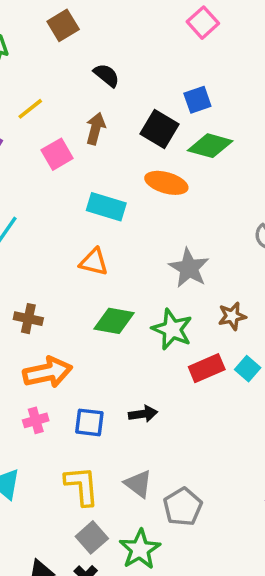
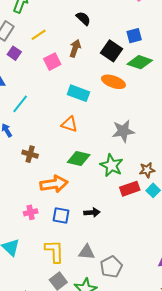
gray star: (189, 268) -> (123, 131), turned 30
brown star: (232, 316) -> (147, 170), moved
orange arrow: (48, 372) -> (54, 184), moved
gray triangle: (138, 484) -> (87, 252), turned -36

